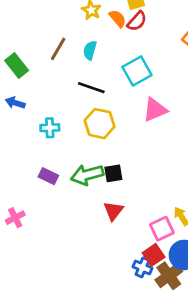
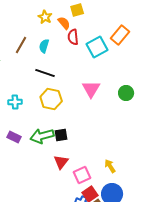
red semicircle: (137, 21) -> (73, 37), moved, turned 133
cyan square: (137, 71) -> (97, 47), moved
pink triangle: (155, 110) -> (91, 89), turned -36
pink square: (162, 229) -> (82, 175), moved

